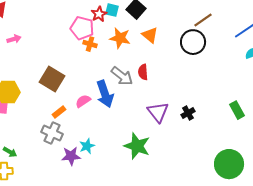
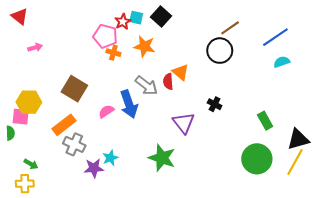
orange triangle: (150, 35) -> (181, 72), moved
orange rectangle: (59, 112) -> (64, 125), moved, size x1.6
black cross: (188, 113) -> (215, 104), moved, turned -32
green circle: (229, 164) -> (257, 159), moved

